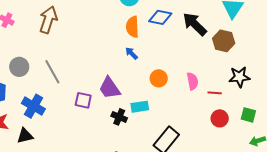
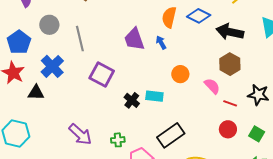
black arrow: (195, 24) -> (230, 32), turned -48
brown hexagon: (224, 41) -> (230, 64), moved
pink semicircle: (193, 81) -> (212, 86), turned -48
purple trapezoid: (110, 88) -> (134, 39), moved
purple square: (83, 100) -> (102, 75), size x1.4

